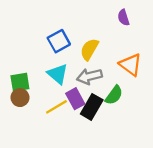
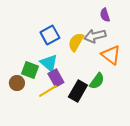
gray arrow: (89, 76) -> (95, 36), moved
green square: (20, 82) -> (30, 70), moved, turned 30
purple rectangle: (75, 99) -> (56, 78), moved

